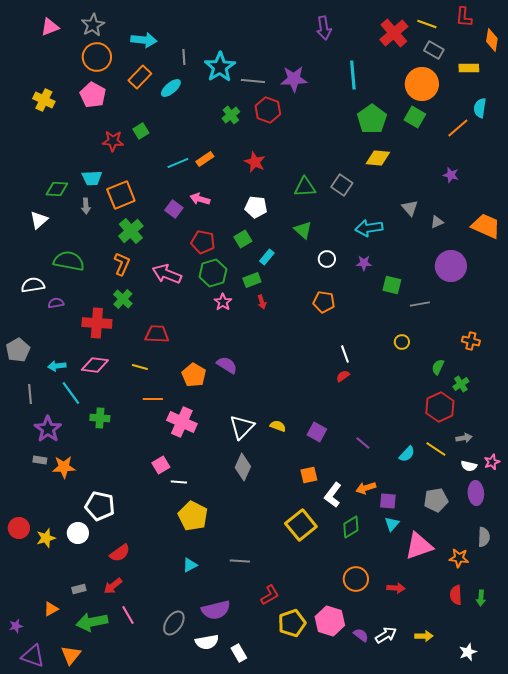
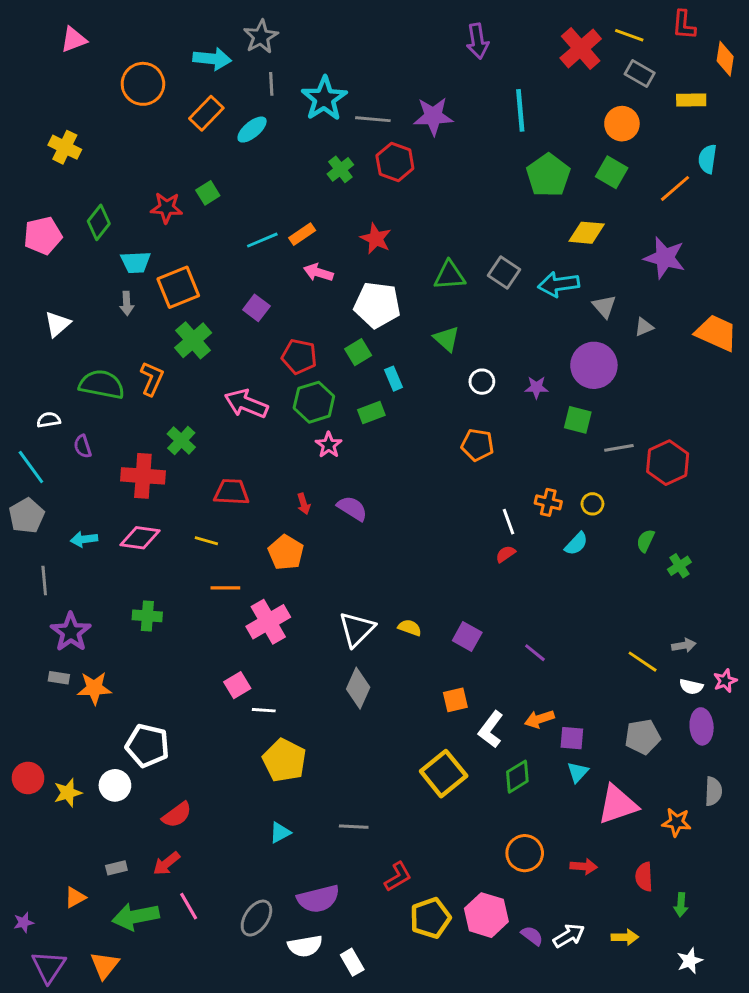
gray star: (93, 25) -> (261, 37), moved
orange circle: (422, 84) -> (622, 124), size x0.7
pink pentagon: (93, 95) -> (43, 236), moved, turned 30
yellow diamond: (378, 158) -> (587, 233), moved
purple star: (451, 175) -> (665, 258), size x1.8
green diamond: (57, 189) -> (99, 222), moved, turned -55
pink arrow: (200, 199) -> (318, 272), moved
white pentagon: (256, 207) -> (377, 305), size x1.4
cyan arrow: (369, 228) -> (559, 284), moved
cyan rectangle: (267, 257) -> (393, 379), turned -63
orange L-shape: (122, 264) -> (152, 379), moved
purple circle: (451, 266) -> (594, 365), moved
white semicircle: (33, 285) -> (49, 420), size x0.7
red arrow: (262, 302) -> (304, 504), moved
purple semicircle: (56, 303) -> (83, 446), turned -98
orange cross: (471, 341) -> (548, 502), moved
purple semicircle: (227, 365) -> (352, 508), moved
cyan line: (71, 393) -> (31, 467), moved
red hexagon: (440, 407) -> (668, 463), moved
pink cross: (182, 422) -> (268, 622), turned 36
cyan semicircle: (407, 454) -> (576, 544), moved
red semicircle: (456, 595) -> (644, 877), moved
green arrow: (481, 598) -> (681, 905), moved
purple triangle: (33, 656) -> (49, 967), turned 45

